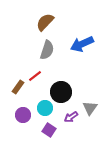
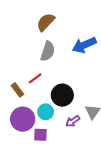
brown rectangle: (18, 87) -> (17, 90), turned -72
purple circle: (23, 115) -> (23, 119), size x1.5
purple square: (49, 130) -> (40, 135), moved, turned -32

